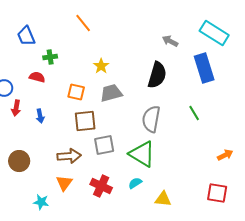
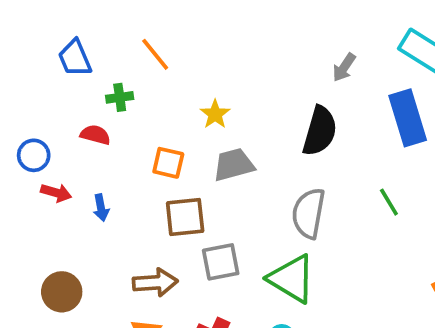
orange line: (83, 23) -> (155, 54), moved
gray arrow: (170, 41) -> (344, 67), turned -84
red arrow: (16, 108) -> (56, 193), turned -84

